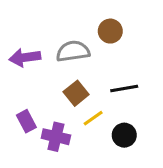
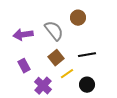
gray semicircle: (73, 51) -> (54, 31), turned 60
purple rectangle: (26, 121) -> (24, 66), moved
purple cross: (56, 137) -> (43, 86), turned 30

